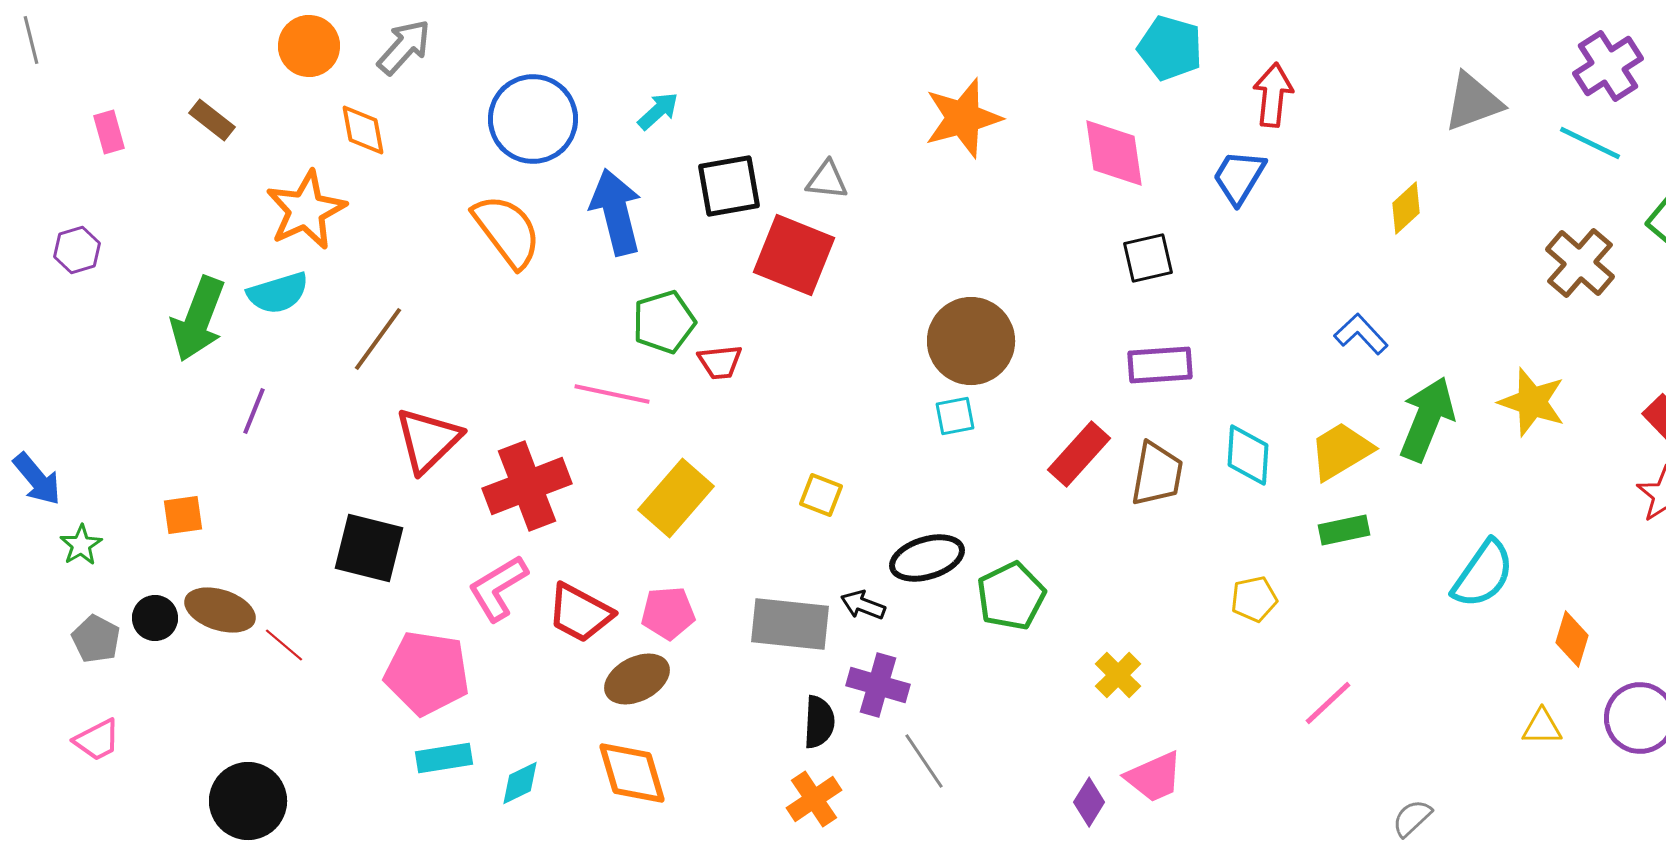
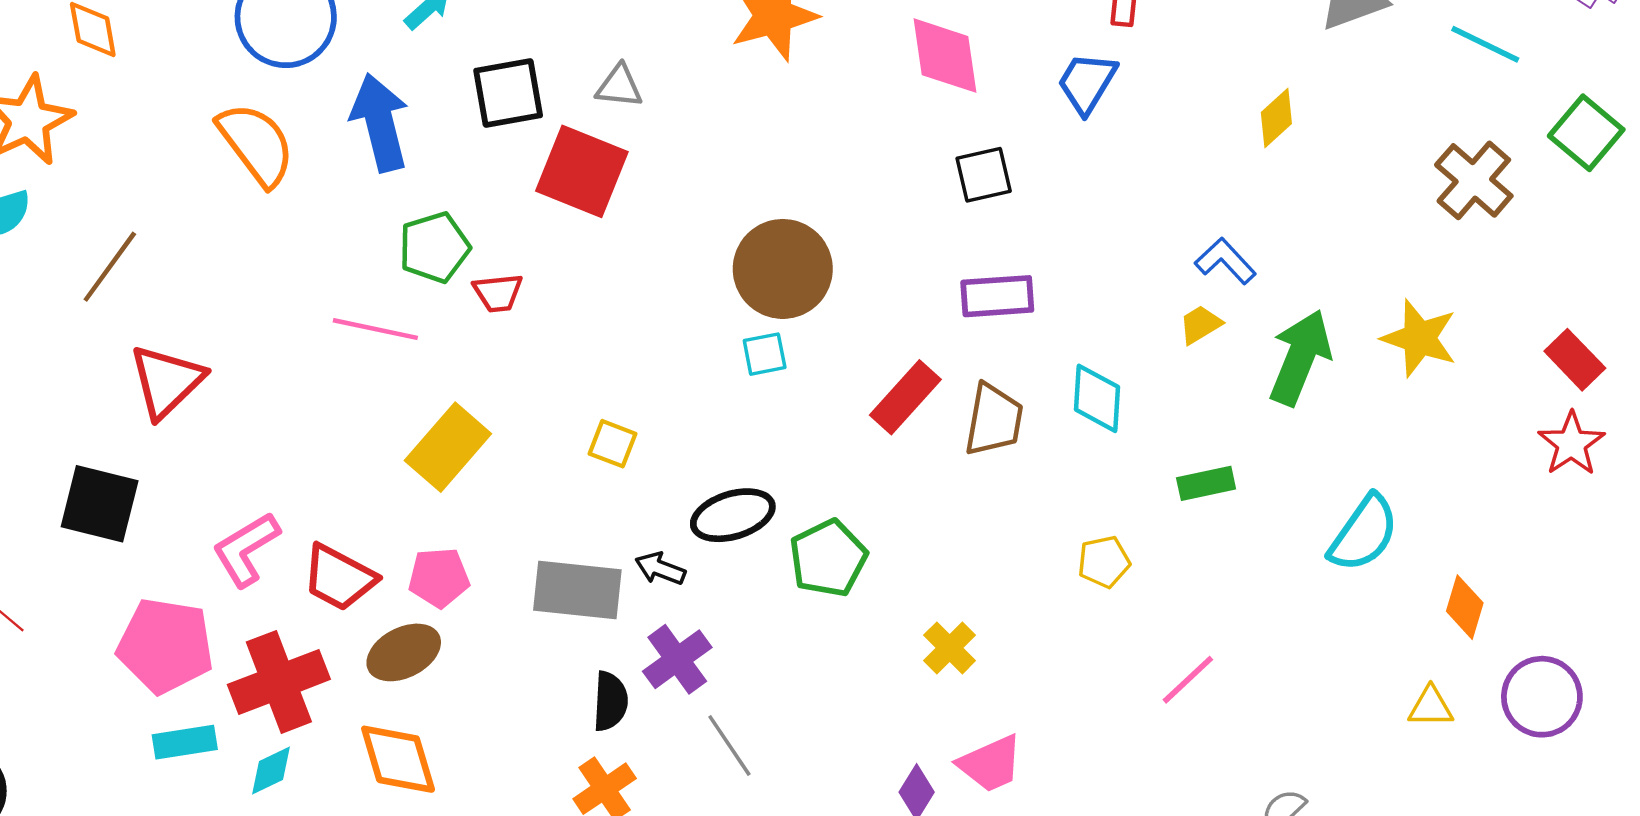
yellow trapezoid: (1341, 451) -> (1200, 325), moved, size x0.6
red cross: (527, 486) -> (279, 682), moved
purple cross: (878, 685) -> (677, 659), turned 38

